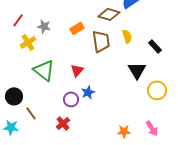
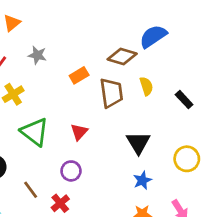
gray star: (44, 26) -> (37, 55), moved
black triangle: (137, 70) -> (138, 143), moved
blue star: (88, 92) -> (142, 180), moved
brown line: (31, 113) -> (31, 190), moved

